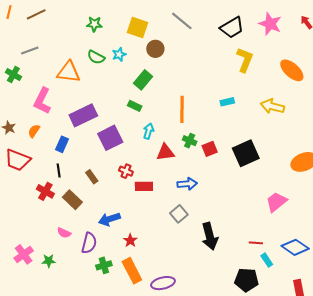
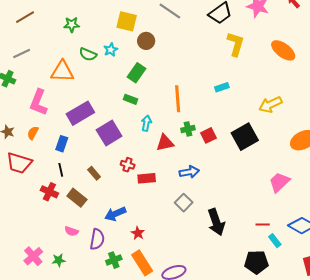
green star: (94, 24) -> (72, 25), moved
yellow arrow: (272, 106) -> (270, 105), moved, turned -35
green cross: (190, 141) -> (188, 129), turned -32

